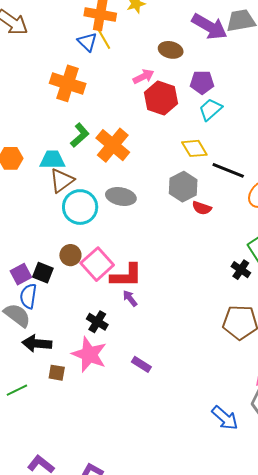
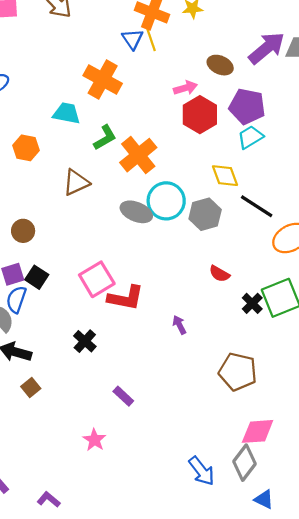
purple arrow: (209, 27) -> (267, 48), turned -81
purple pentagon: (202, 82) -> (247, 106), size x1.4
cyan trapezoid: (52, 160) -> (67, 113), moved
cyan circle: (80, 207) -> (166, 201), moved
red semicircle: (202, 208) -> (219, 274), moved
brown circle: (70, 255) -> (23, 231), moved
black cross: (241, 270) -> (252, 303), moved
purple arrow: (130, 298) -> (179, 325), moved
pink star: (89, 354) -> (94, 440), moved, size x0.6
brown square: (57, 373) -> (31, 387), turned 30

